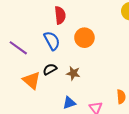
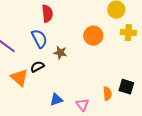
orange circle: (84, 38) -> (93, 36), moved
brown star: (73, 73) -> (60, 53), moved

